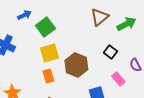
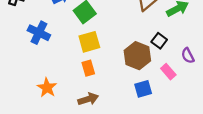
brown hexagon: (76, 65) -> (137, 56), moved

